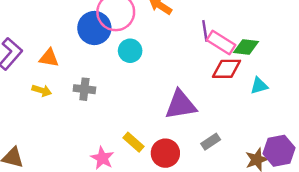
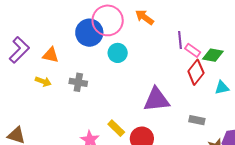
pink rectangle: (221, 43) -> (193, 50), size x0.7
red diamond: (227, 69) -> (196, 72), turned -55
gray rectangle: (211, 142) -> (197, 120), moved, turned 42

